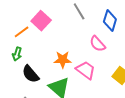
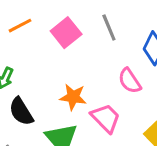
pink square: (41, 21) -> (66, 33), moved
orange line: (22, 32) -> (20, 26), moved

